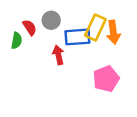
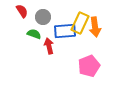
red semicircle: (30, 27) -> (22, 11), moved
green semicircle: (17, 41) -> (34, 34), moved, turned -80

